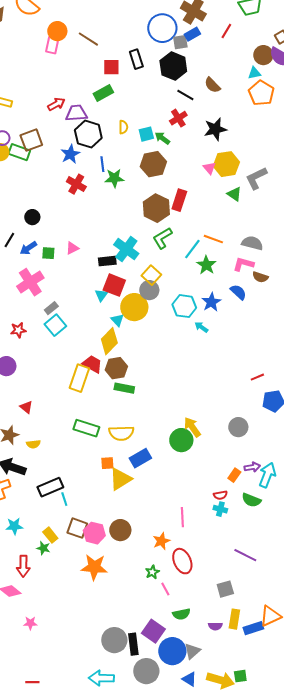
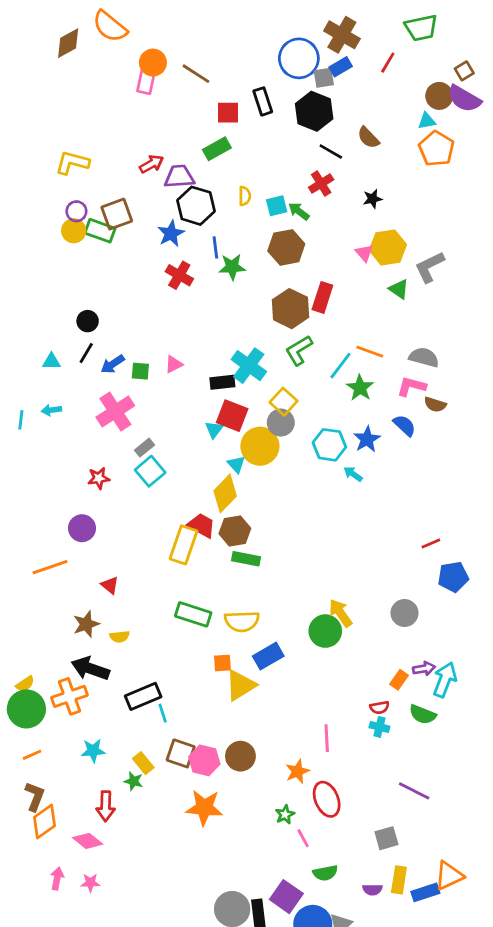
black star: (215, 129) -> (373, 199), size x0.6
black circle: (32, 217) -> (88, 321), moved
pink star: (30, 623) -> (90, 883), moved

